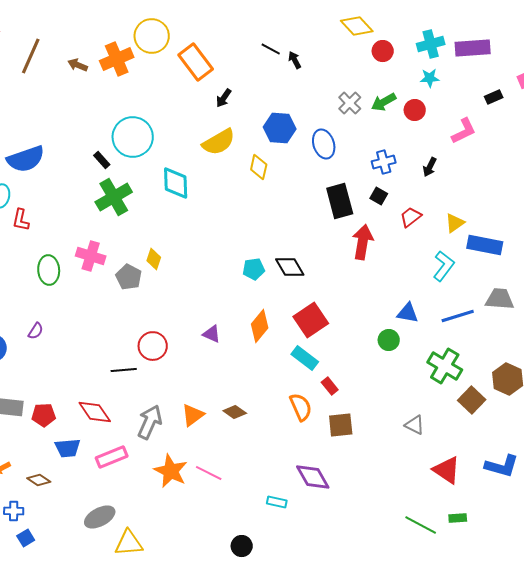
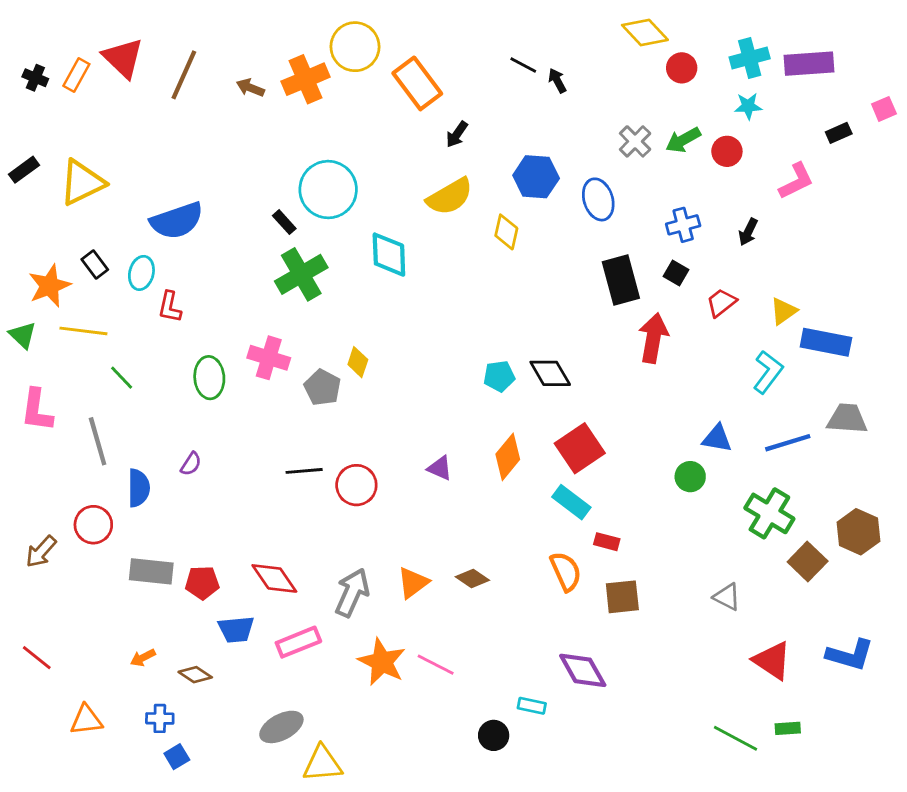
black line: (124, 370) -> (304, 471), moved
red rectangle: (330, 386) -> (607, 542), turned -36
black circle: (242, 546) -> (494, 735), moved

